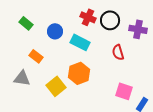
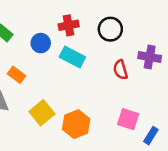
red cross: (88, 17) -> (69, 25), moved, turned -35
purple cross: (138, 29) -> (150, 57), moved
orange hexagon: (79, 73) -> (76, 124), moved

